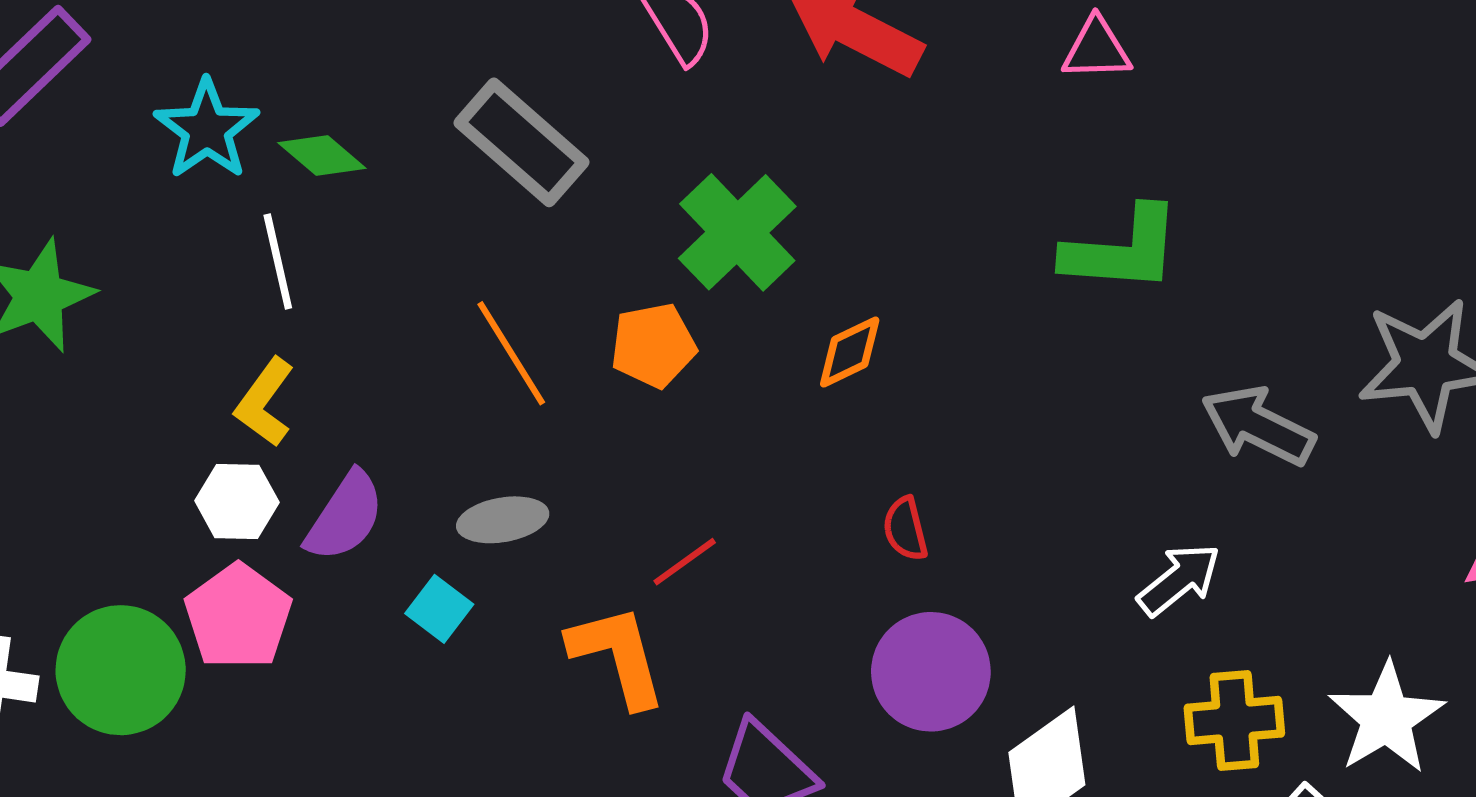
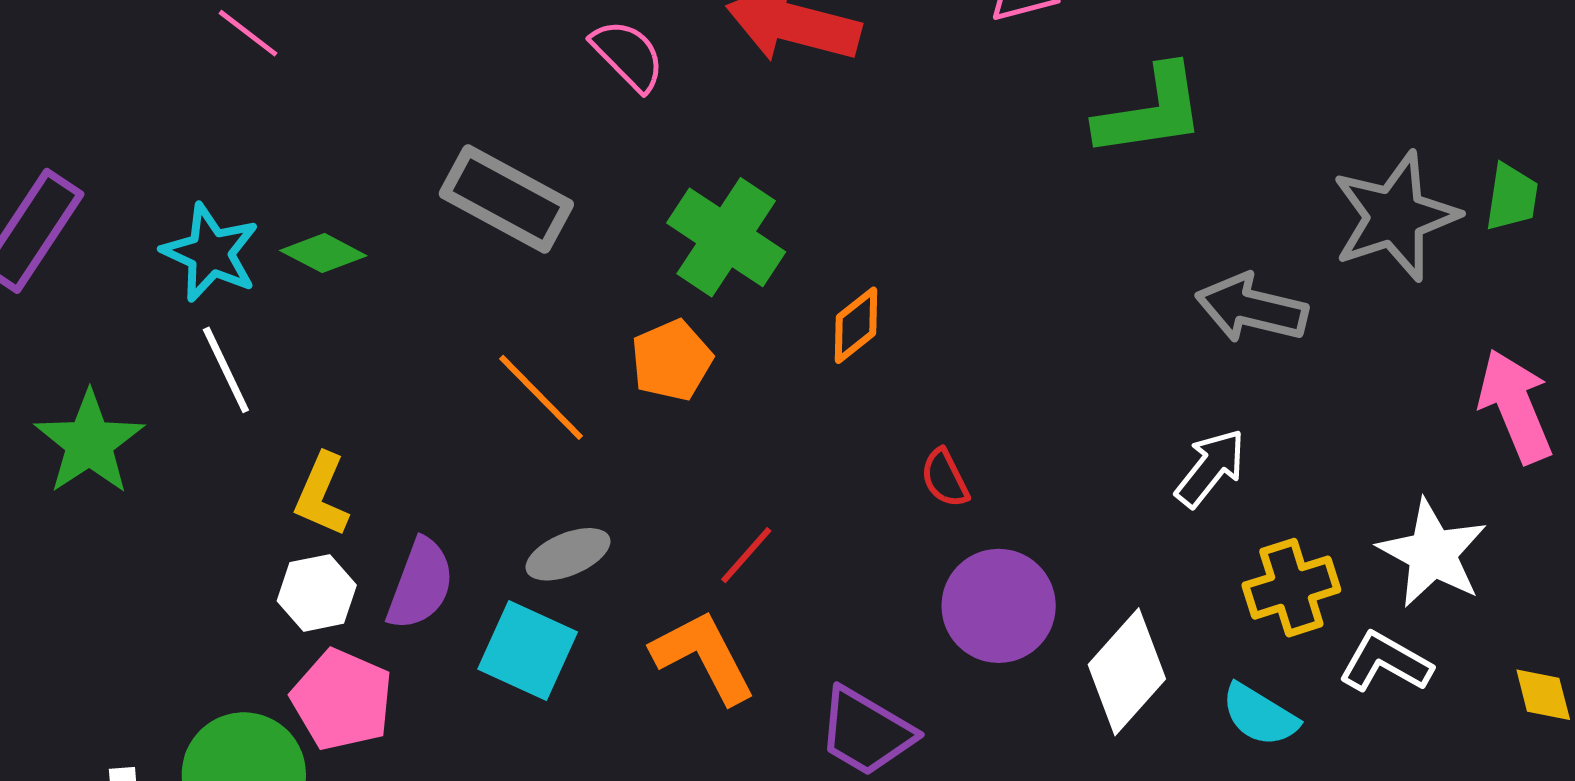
green L-shape: (1122, 250) -> (1151, 111), moved
white line: (278, 261) -> (226, 370), moved
cyan square: (439, 609) -> (528, 650), size x1.6

